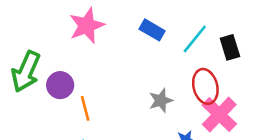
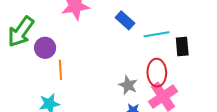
cyan line: (195, 39) -> (157, 34), turned 30
gray star: (161, 101) -> (128, 85), moved, turned 30

